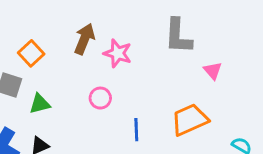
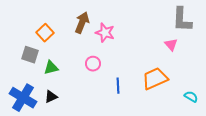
gray L-shape: (178, 36) -> (182, 20), moved

